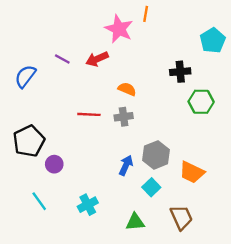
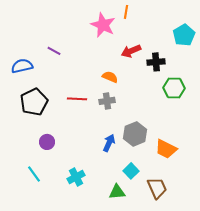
red arrow: (97, 59) -> (131, 51), moved
blue semicircle: (25, 76) -> (22, 66), turned 40
black pentagon: (29, 141) -> (34, 102), moved
cyan square: (151, 187) -> (131, 171), moved

